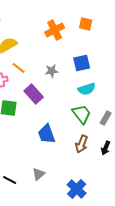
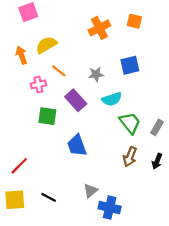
cyan semicircle: (87, 89) -> (112, 99), moved
blue trapezoid: (47, 134) -> (77, 145), moved
gray triangle: (39, 174) -> (90, 191), moved
blue cross: (77, 189) -> (110, 208), moved, turned -30

